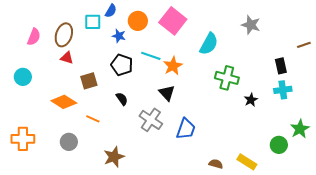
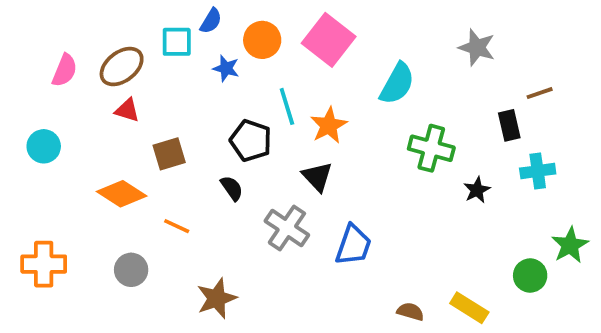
brown ellipse: (64, 35) -> (122, 67), turned 35
brown line: (304, 45) -> (540, 93), moved
cyan line: (151, 56) -> (287, 106), turned 54
black pentagon: (122, 65) -> (251, 141), moved
black rectangle: (281, 66) -> (509, 125), moved

